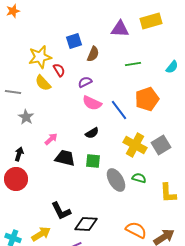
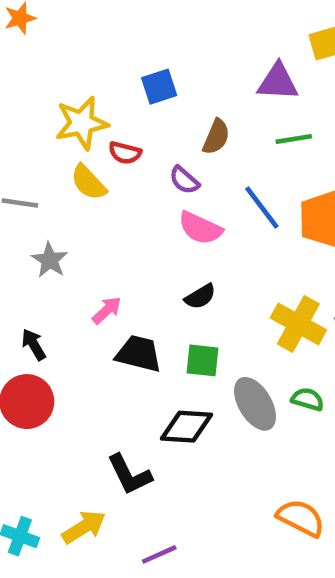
purple triangle: (120, 29) -> (278, 82), moved
brown semicircle: (93, 54) -> (216, 137), moved
red semicircle: (59, 70) -> (125, 153), turned 136
purple semicircle: (85, 82) -> (184, 180), turned -112
blue line: (119, 110) -> (262, 208), moved
black arrow: (19, 154) -> (34, 344), turned -48
black diamond: (86, 224) -> (187, 427), moved

